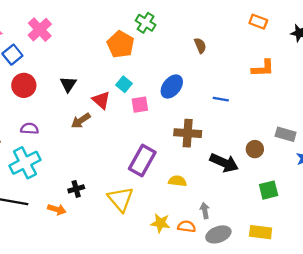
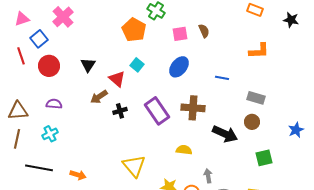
pink square: (140, 105) -> (180, 34), moved
gray rectangle: (286, 134) -> (256, 98), moved
purple rectangle: (142, 160) -> (157, 111), moved, turned -64
cyan cross: (25, 163) -> (50, 134), size x0.6
black cross: (76, 189) -> (120, 111), moved

